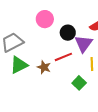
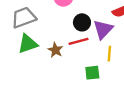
black circle: (68, 33) -> (82, 22), moved
green square: (79, 83) -> (92, 73), turned 32

